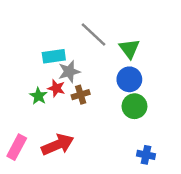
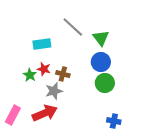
gray star: (69, 72) -> (54, 91), moved
brown cross: (81, 95) -> (63, 74), turned 32

